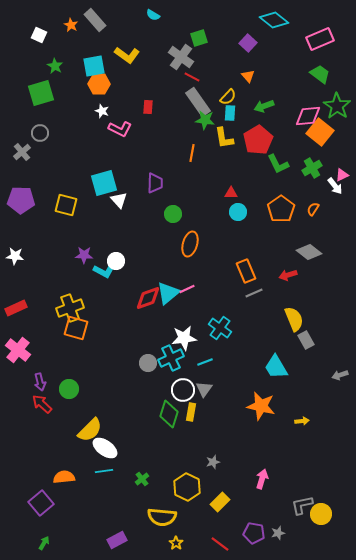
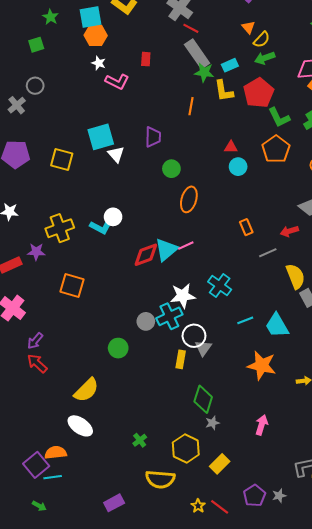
green square: (41, 93) -> (36, 45), size x0.6
yellow semicircle: (228, 97) -> (262, 40), moved
cyan rectangle: (230, 113) -> (230, 65), turned 63
orange pentagon: (281, 209) -> (276, 149), moved
purple star: (84, 255) -> (36, 252), moved
orange rectangle: (246, 271) -> (246, 227), size x0.7
gray line: (254, 293) -> (268, 253), moved
yellow cross: (70, 308) -> (60, 228), moved
cyan line: (205, 362) -> (245, 320), moved
purple arrow: (40, 382) -> (35, 341), turned 54
green circle: (69, 389) -> (118, 348), moved
white circle: (183, 390) -> (194, 336), moved
yellow rectangle: (191, 412) -> (181, 359), moved
green diamond: (169, 414) -> (203, 399), moved
white ellipse: (105, 448) -> (80, 426), moved
cyan line: (104, 471) -> (53, 477), moved
orange semicircle: (64, 477) -> (56, 453), moved
pink arrow: (262, 479) -> (262, 425), moved
purple pentagon: (254, 533) -> (254, 496), turned 30
green arrow: (44, 543) -> (39, 506), turned 88
yellow star: (176, 543) -> (198, 506), moved

